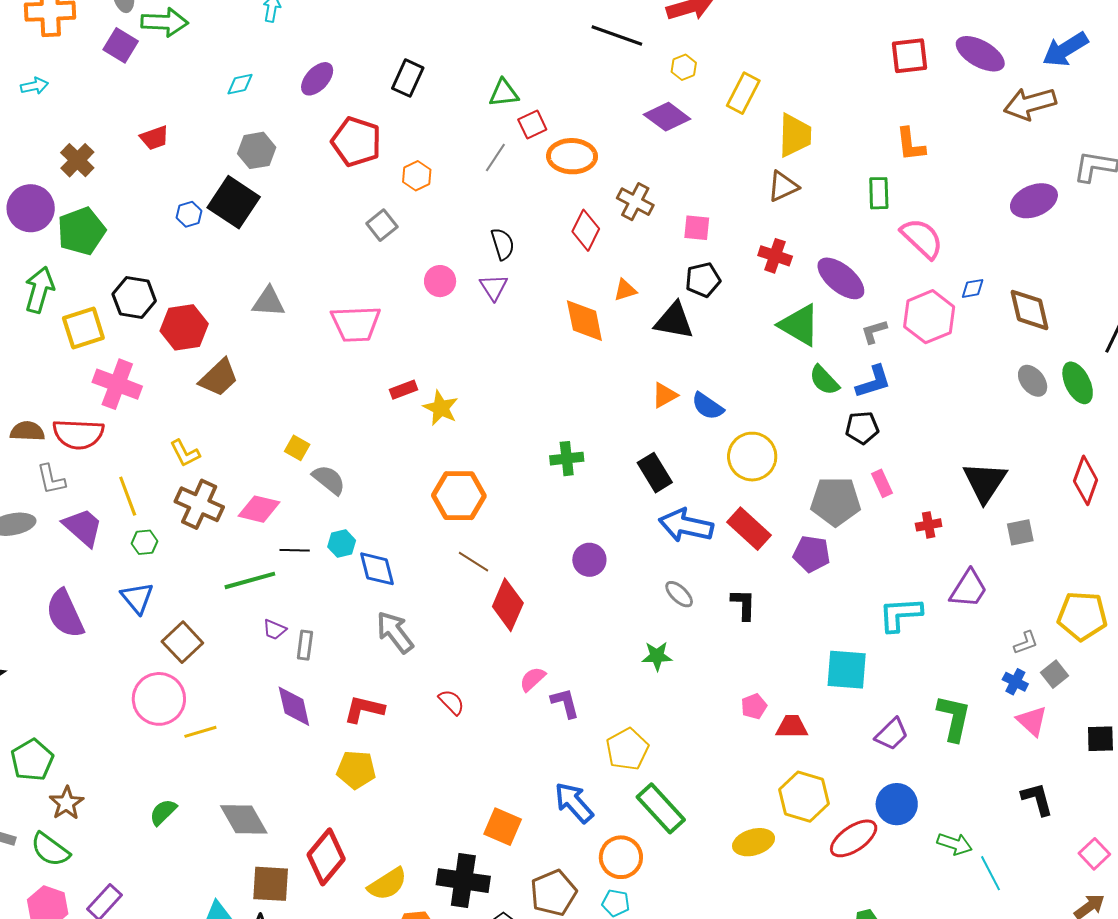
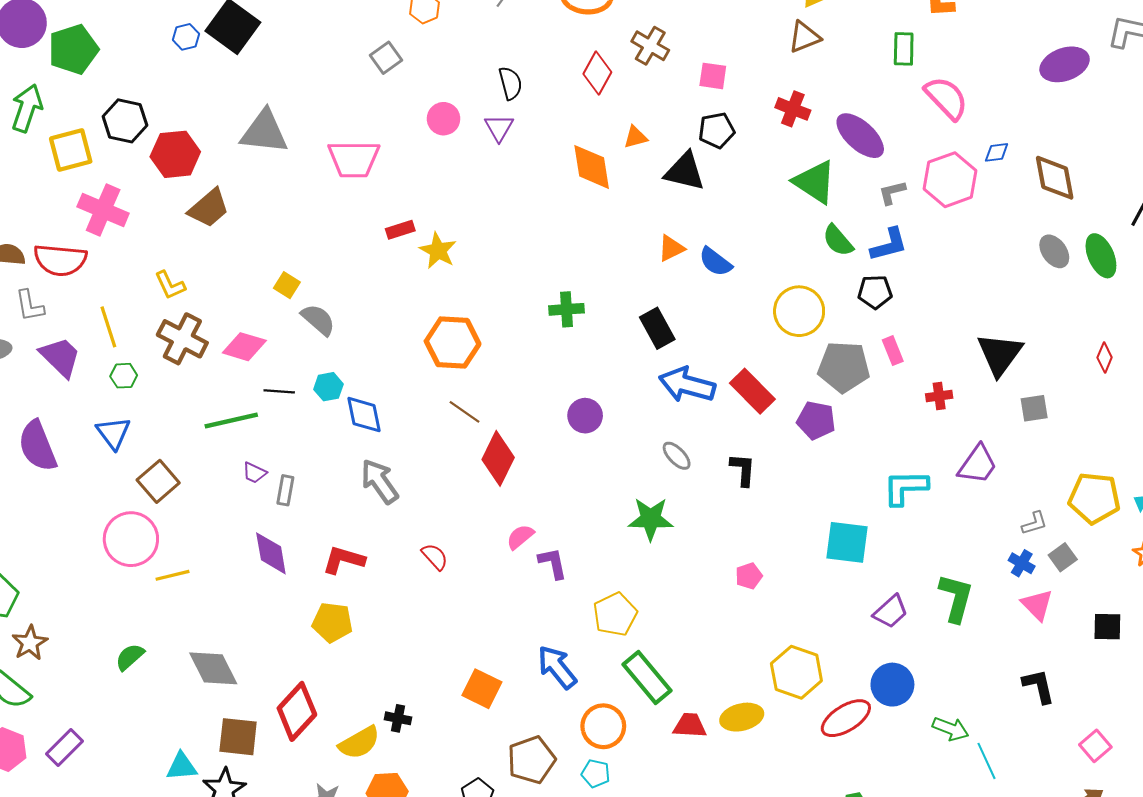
gray triangle: (269, 302) -> (264, 132), size x1.4
yellow circle: (752, 457) -> (799, 311), moved
red diamond: (1086, 480) -> (1105, 357), size x0.6
green star: (657, 656) -> (651, 519), size x1.4
red trapezoid: (792, 727) -> (690, 726), moved
black cross: (463, 881) -> (398, 718), moved, size x0.5

